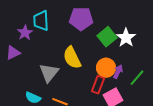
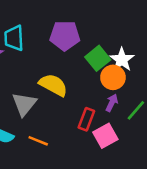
yellow semicircle: (72, 58) -> (53, 85), turned 145
orange circle: (106, 68) -> (113, 77), moved

